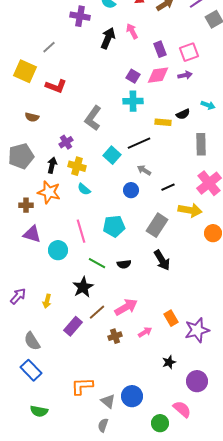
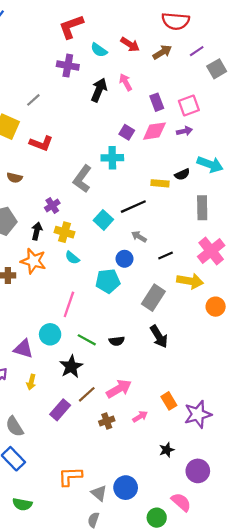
cyan cross: (133, 101) -> (112, 158), moved
cyan arrow: (208, 105) -> (210, 164), size x1.6
cyan pentagon: (114, 226) -> (108, 281), moved
pink line: (81, 231) -> (69, 304), turned 35
purple triangle: (32, 234) -> (23, 349), moved
cyan circle: (58, 250) -> (50, 334), moved

